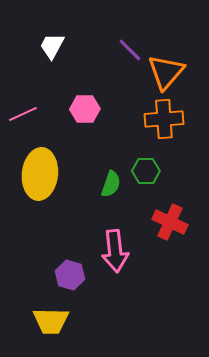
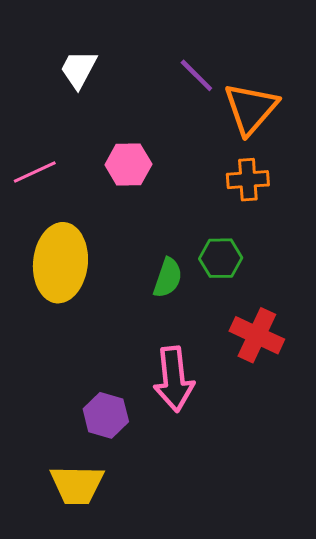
orange cross: (164, 119) -> (248, 180), size x0.7

